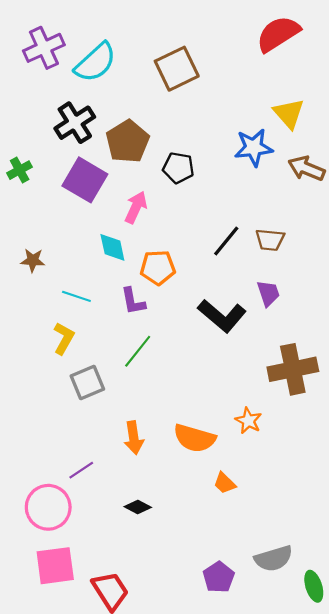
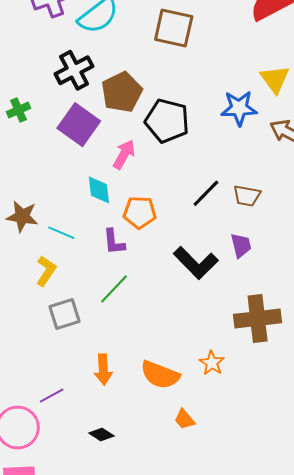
brown square: (177, 69) -> (174, 28), turned 33
black pentagon: (178, 168) -> (167, 121), size x1.5
brown star: (33, 260) -> (22, 216), moved, size x1.4

